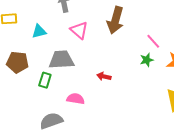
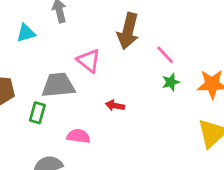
pink triangle: (79, 30) -> (89, 61), moved
cyan triangle: (39, 31) -> (26, 33), moved
pink line: (153, 41) -> (165, 55), moved

